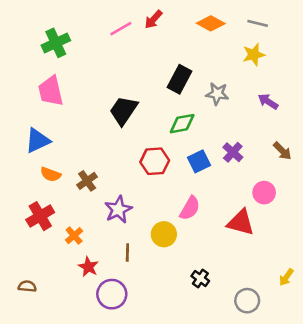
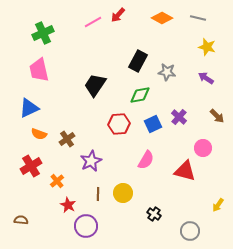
yellow star: (254, 55) -> (207, 47), moved, turned 30
yellow circle: (164, 234) -> (123, 193), moved
yellow arrow: (286, 277) -> (218, 205), moved

